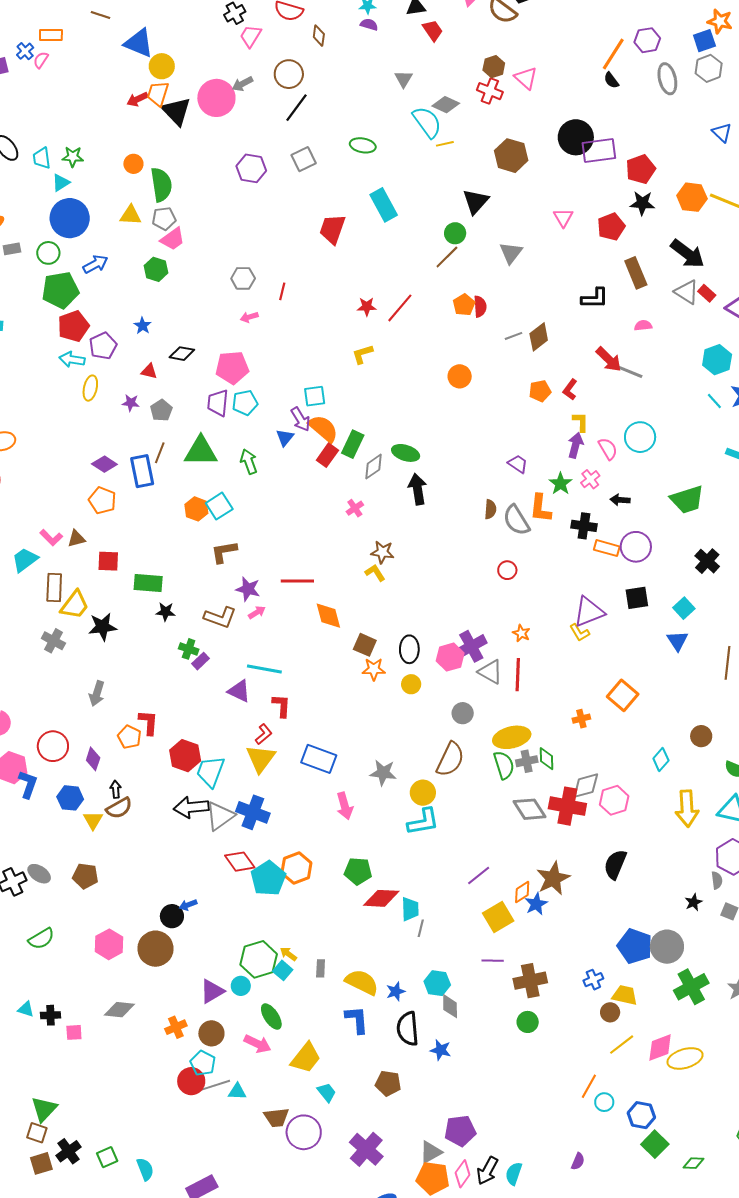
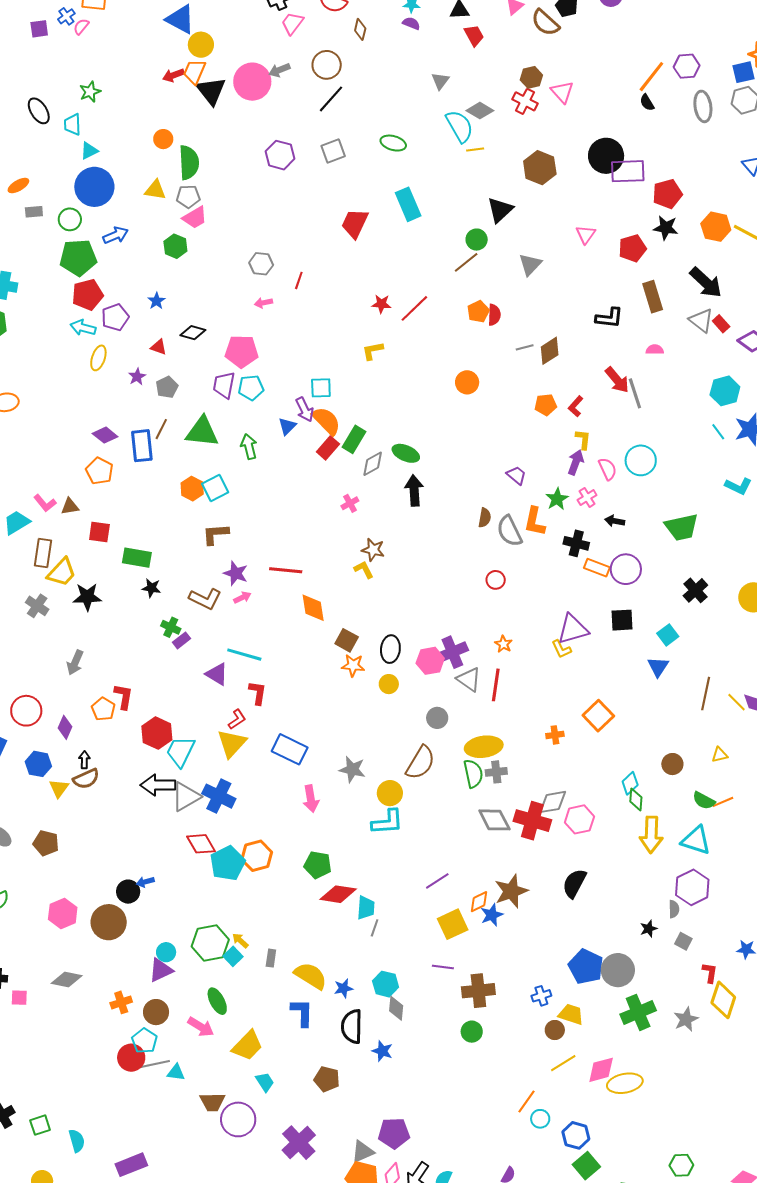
green star: (73, 157) -> (90, 92), moved, turned -30
gray line: (628, 371) -> (635, 393), turned 44
purple star: (131, 403) -> (137, 377), turned 30
green diamond: (547, 759) -> (636, 799), moved
cyan circle: (241, 986) -> (166, 952), moved

